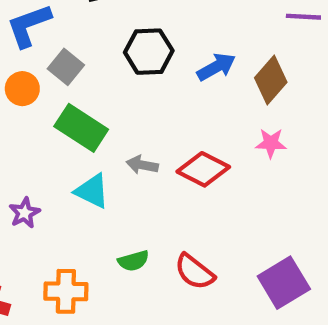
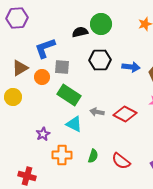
gray square: (66, 67) -> (62, 67), turned -35
blue arrow: (216, 67) -> (131, 67), turned 36
green semicircle: (133, 261) -> (93, 156), turned -56
orange cross: (66, 291) -> (62, 155), moved

